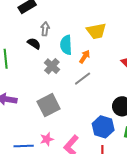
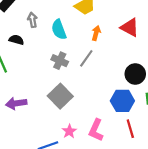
black semicircle: (34, 43) -> (16, 40), moved
orange arrow: (85, 57) -> (96, 33), moved
gray cross: (52, 66) -> (60, 61), moved

